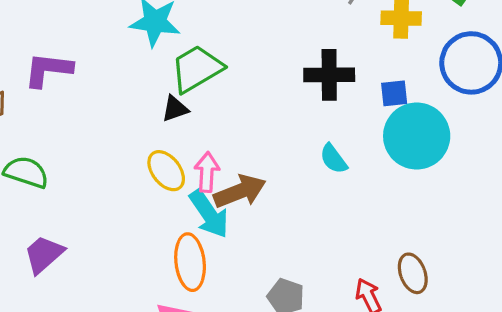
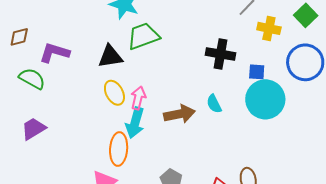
purple L-shape: (48, 70) -> (54, 53), moved
black triangle: (175, 109) -> (110, 56), moved, size x1.5
brown arrow: (240, 191) -> (179, 114), moved
cyan arrow: (209, 214) -> (135, 123), turned 40

